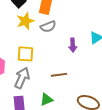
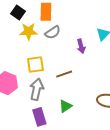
yellow star: (25, 21) -> (29, 31), turned 30
brown line: (59, 75) -> (64, 74), moved

